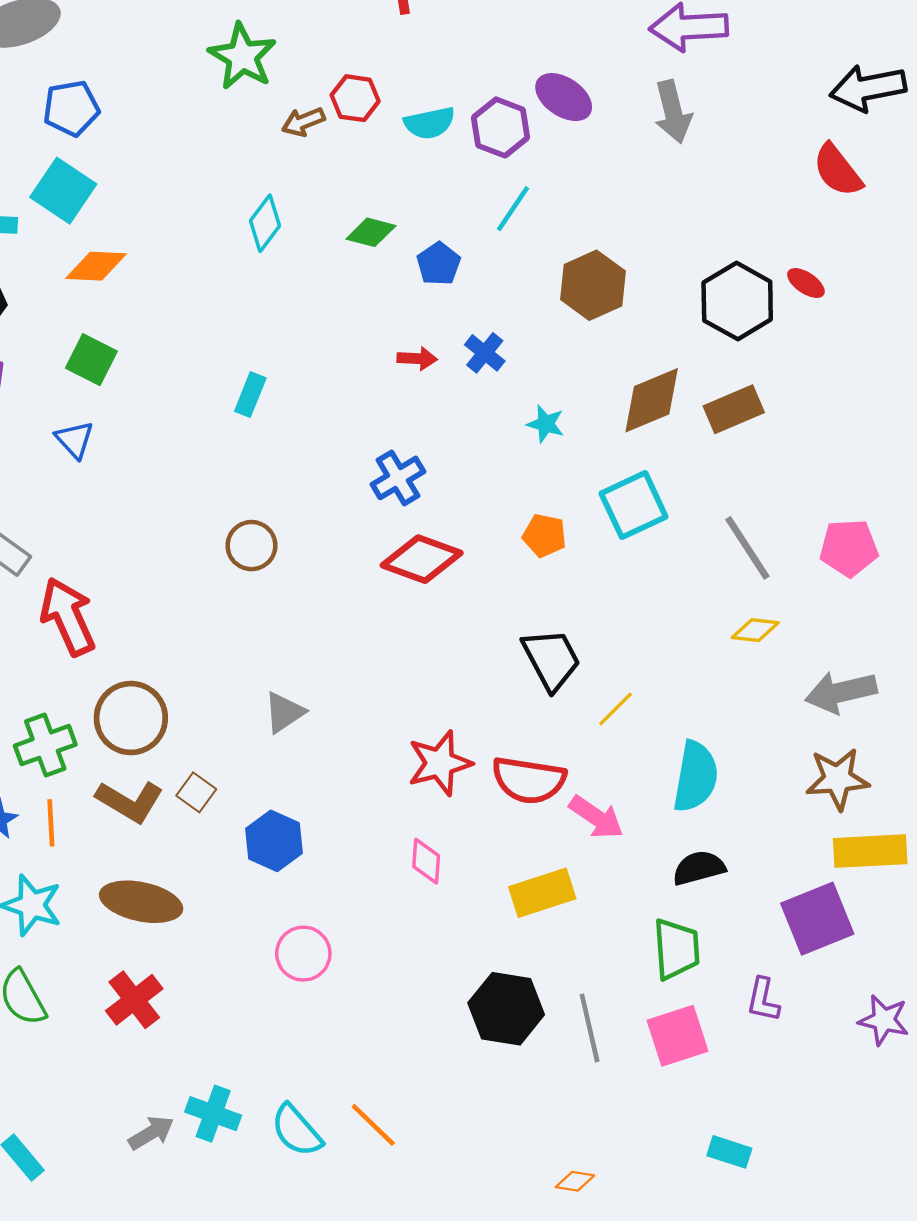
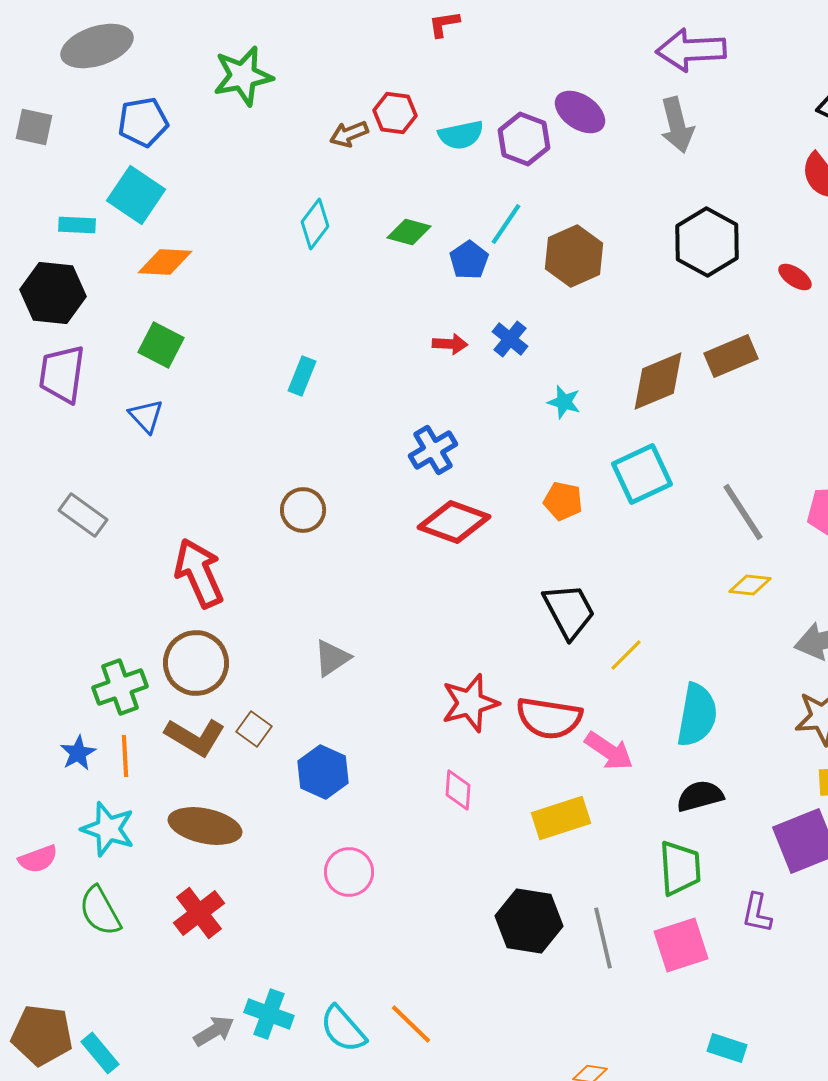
green star: (242, 56) -> (243, 76), moved, turned 30
cyan line: (513, 209) -> (506, 224), moved
brown hexagon: (593, 285) -> (574, 256), moved
black hexagon: (737, 301) -> (707, 242), moved
brown rectangle: (734, 409) -> (731, 356), moved
red arrow: (68, 617) -> (199, 573), moved

